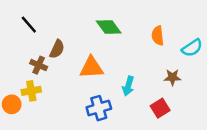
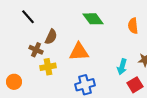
cyan arrow: (128, 86) -> (122, 67), moved
yellow cross: (31, 91) -> (48, 67), moved

